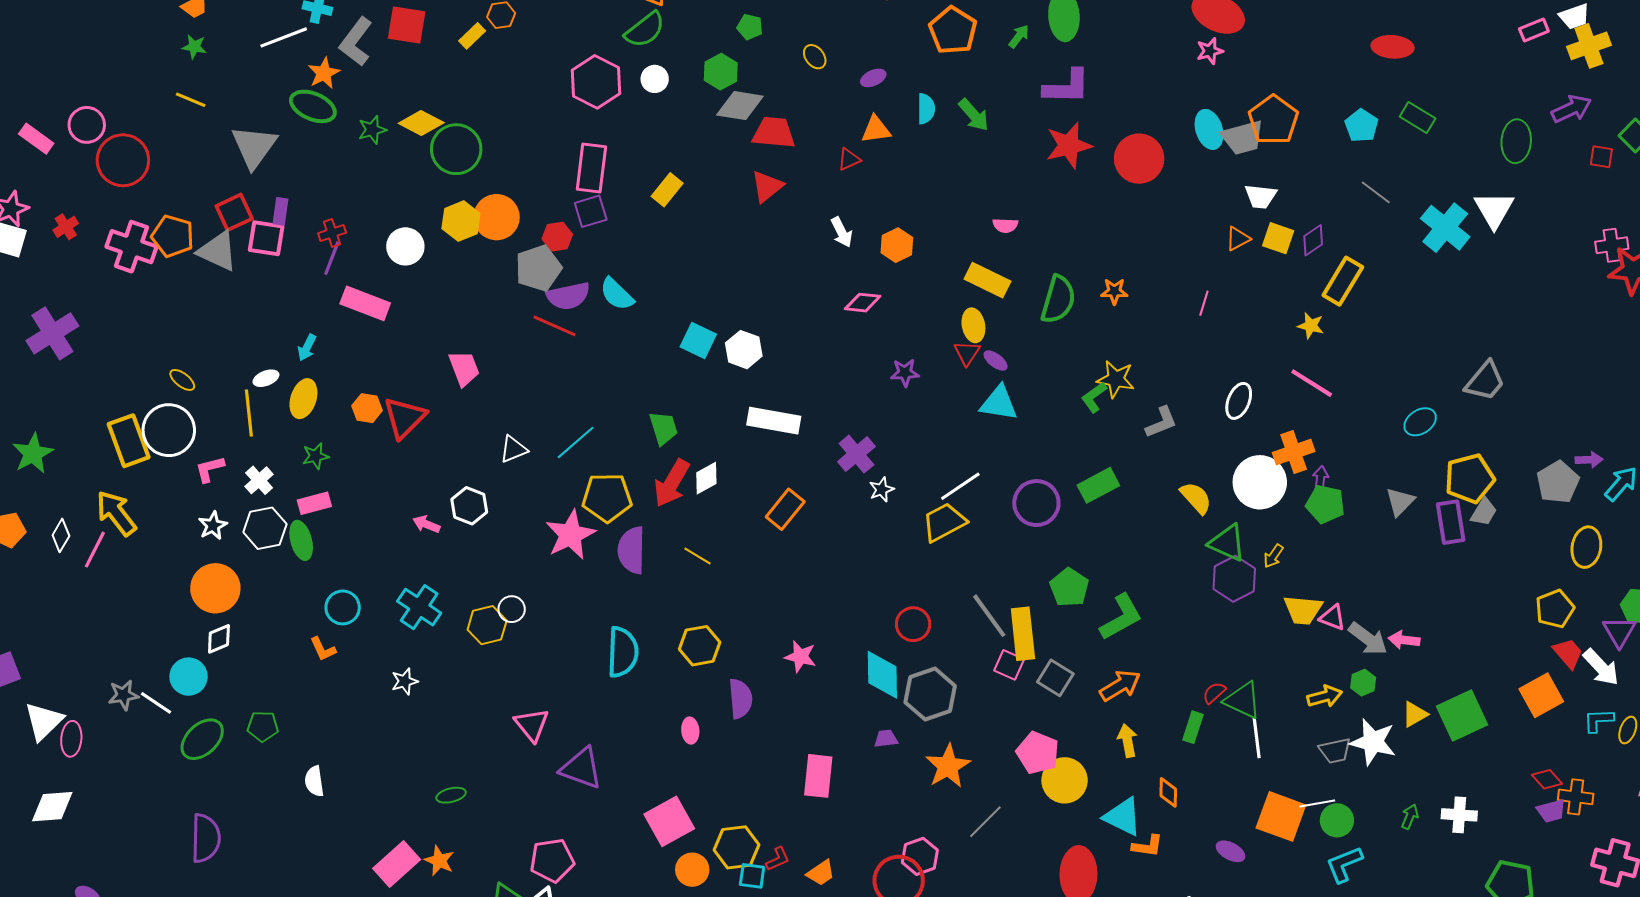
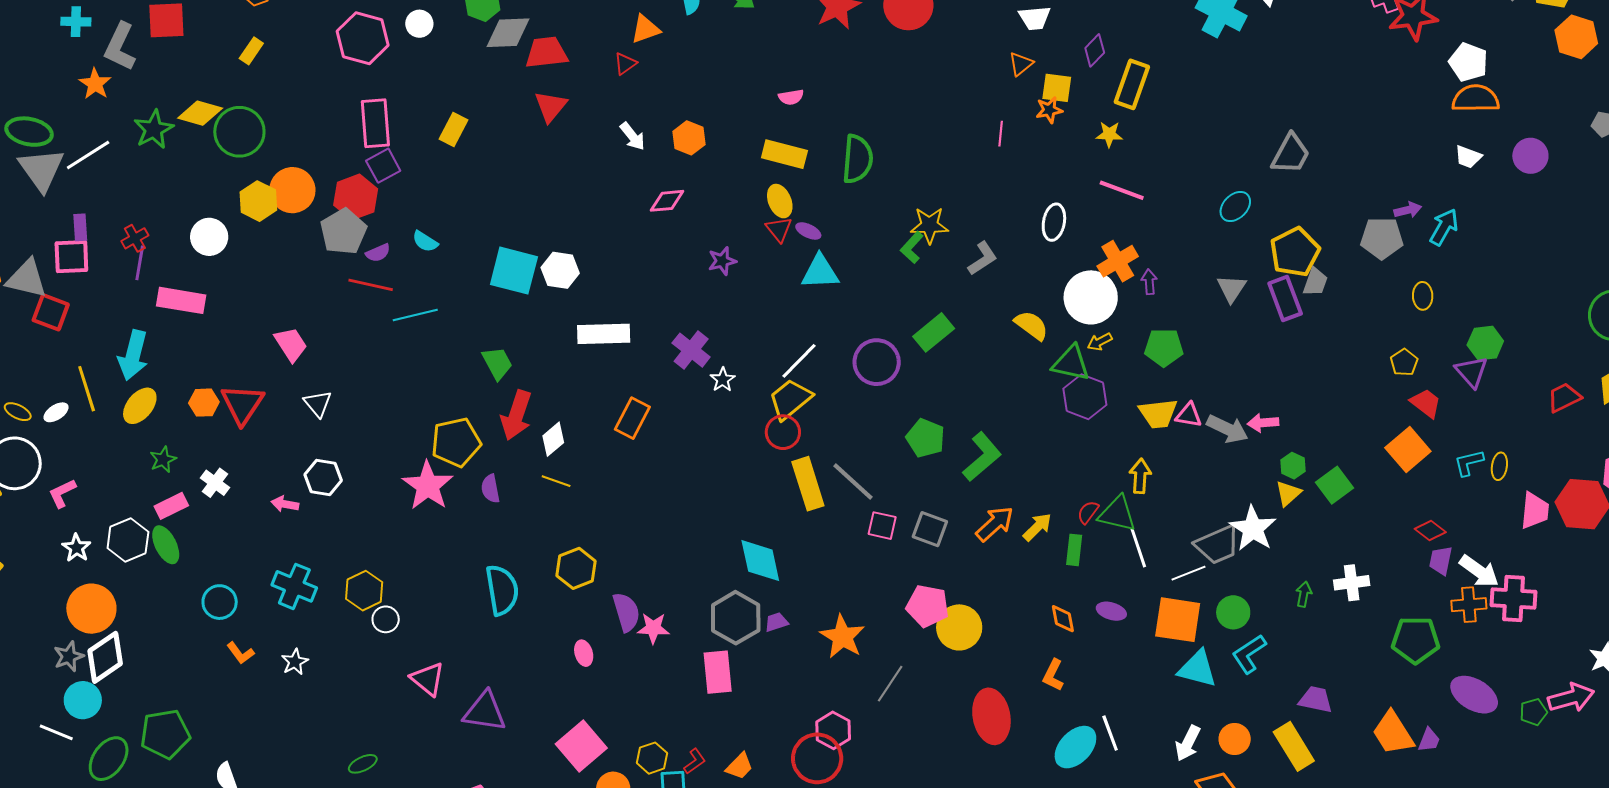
yellow rectangle: (472, 36) -> (251, 51), moved
white line: (284, 37) -> (88, 155), moved
green ellipse: (313, 106) -> (29, 132), moved
green star: (372, 130) -> (154, 129), size x1.4
red square: (234, 212) -> (51, 312), moved, turned -33
red hexagon: (557, 237) -> (356, 197), size x1.5
yellow square: (1278, 238) -> (1057, 88), moved
orange star: (1114, 291) -> (1049, 110), moved
cyan semicircle: (617, 294) -> (425, 241), size x0.7
purple semicircle: (568, 296) -> (378, 253), size x0.6
cyan square: (698, 341) -> (514, 271), size x1.4
cyan arrow: (307, 348) -> (133, 355), size x1.8
white ellipse: (266, 378) -> (56, 412), moved
yellow ellipse: (303, 399) -> (140, 406), turned 33
yellow line: (249, 413) -> (87, 389), moved
cyan line: (576, 443) -> (415, 315), moved, turned 39
white triangle: (514, 449) -> (318, 404), moved, turned -36
white diamond: (706, 478) -> (553, 439), moved
white cross: (259, 480) -> (215, 483), moved
gray pentagon: (1558, 482) -> (1382, 238), turned -30
green pentagon: (1325, 504) -> (1164, 347), moved
yellow ellipse: (1586, 547) -> (1423, 296), size x0.7
purple semicircle: (632, 550) -> (490, 489), size x0.6
yellow arrow: (1273, 556) -> (1100, 342), moved, turned 40
white circle: (512, 609) -> (386, 619), moved
yellow pentagon: (1555, 609) -> (1404, 362), size x0.7
red circle: (913, 624) -> (783, 432), moved
yellow rectangle: (1023, 634) -> (808, 484), moved
white diamond: (219, 639) -> (105, 657), size x1.6
orange L-shape: (323, 649) -> (240, 653), moved
pink star: (800, 657) -> (653, 628), moved
white arrow: (1601, 667) -> (1479, 571), moved
green hexagon: (1363, 683) -> (1293, 466), moved
gray hexagon: (930, 694) -> (736, 618), moved
gray star: (123, 695) -> (69, 656), moved
yellow arrow: (1325, 696) -> (1140, 476), moved, turned -60
green square: (1462, 715) -> (1334, 485), size x0.7
green pentagon: (263, 726) -> (165, 734), size x1.6
yellow arrow: (1127, 741) -> (1037, 527), moved, turned 68
white star: (1373, 742) -> (1253, 529), turned 30
gray trapezoid: (1335, 751) -> (1217, 545), size x1.4
orange cross: (1576, 797) -> (1469, 605), moved
white line: (1317, 803) -> (1189, 573), moved
purple trapezoid: (1551, 811) -> (1441, 561), turned 128
cyan triangle: (1123, 817) -> (1197, 669), moved
orange L-shape: (1147, 846) -> (1053, 675), turned 120
yellow hexagon: (736, 847) -> (652, 758), size x0.7
purple ellipse: (1231, 851) -> (1111, 611), moved

